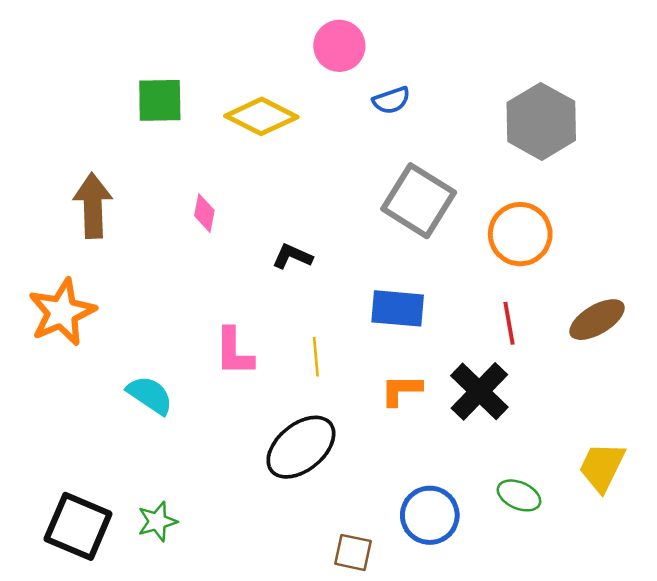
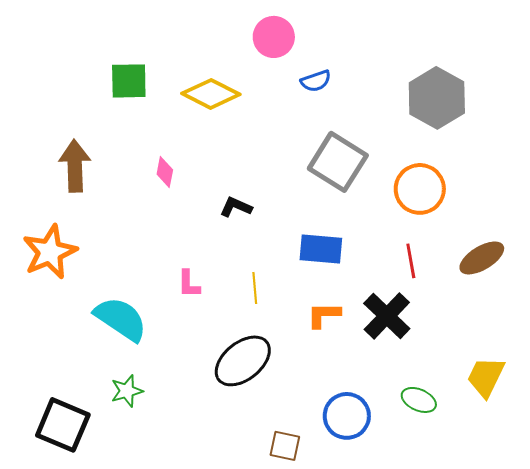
pink L-shape: (234, 352) -> (189, 284), size x0.7
cyan semicircle: (150, 395) -> (121, 319), size x1.4
green star: (157, 521) -> (127, 391), moved

